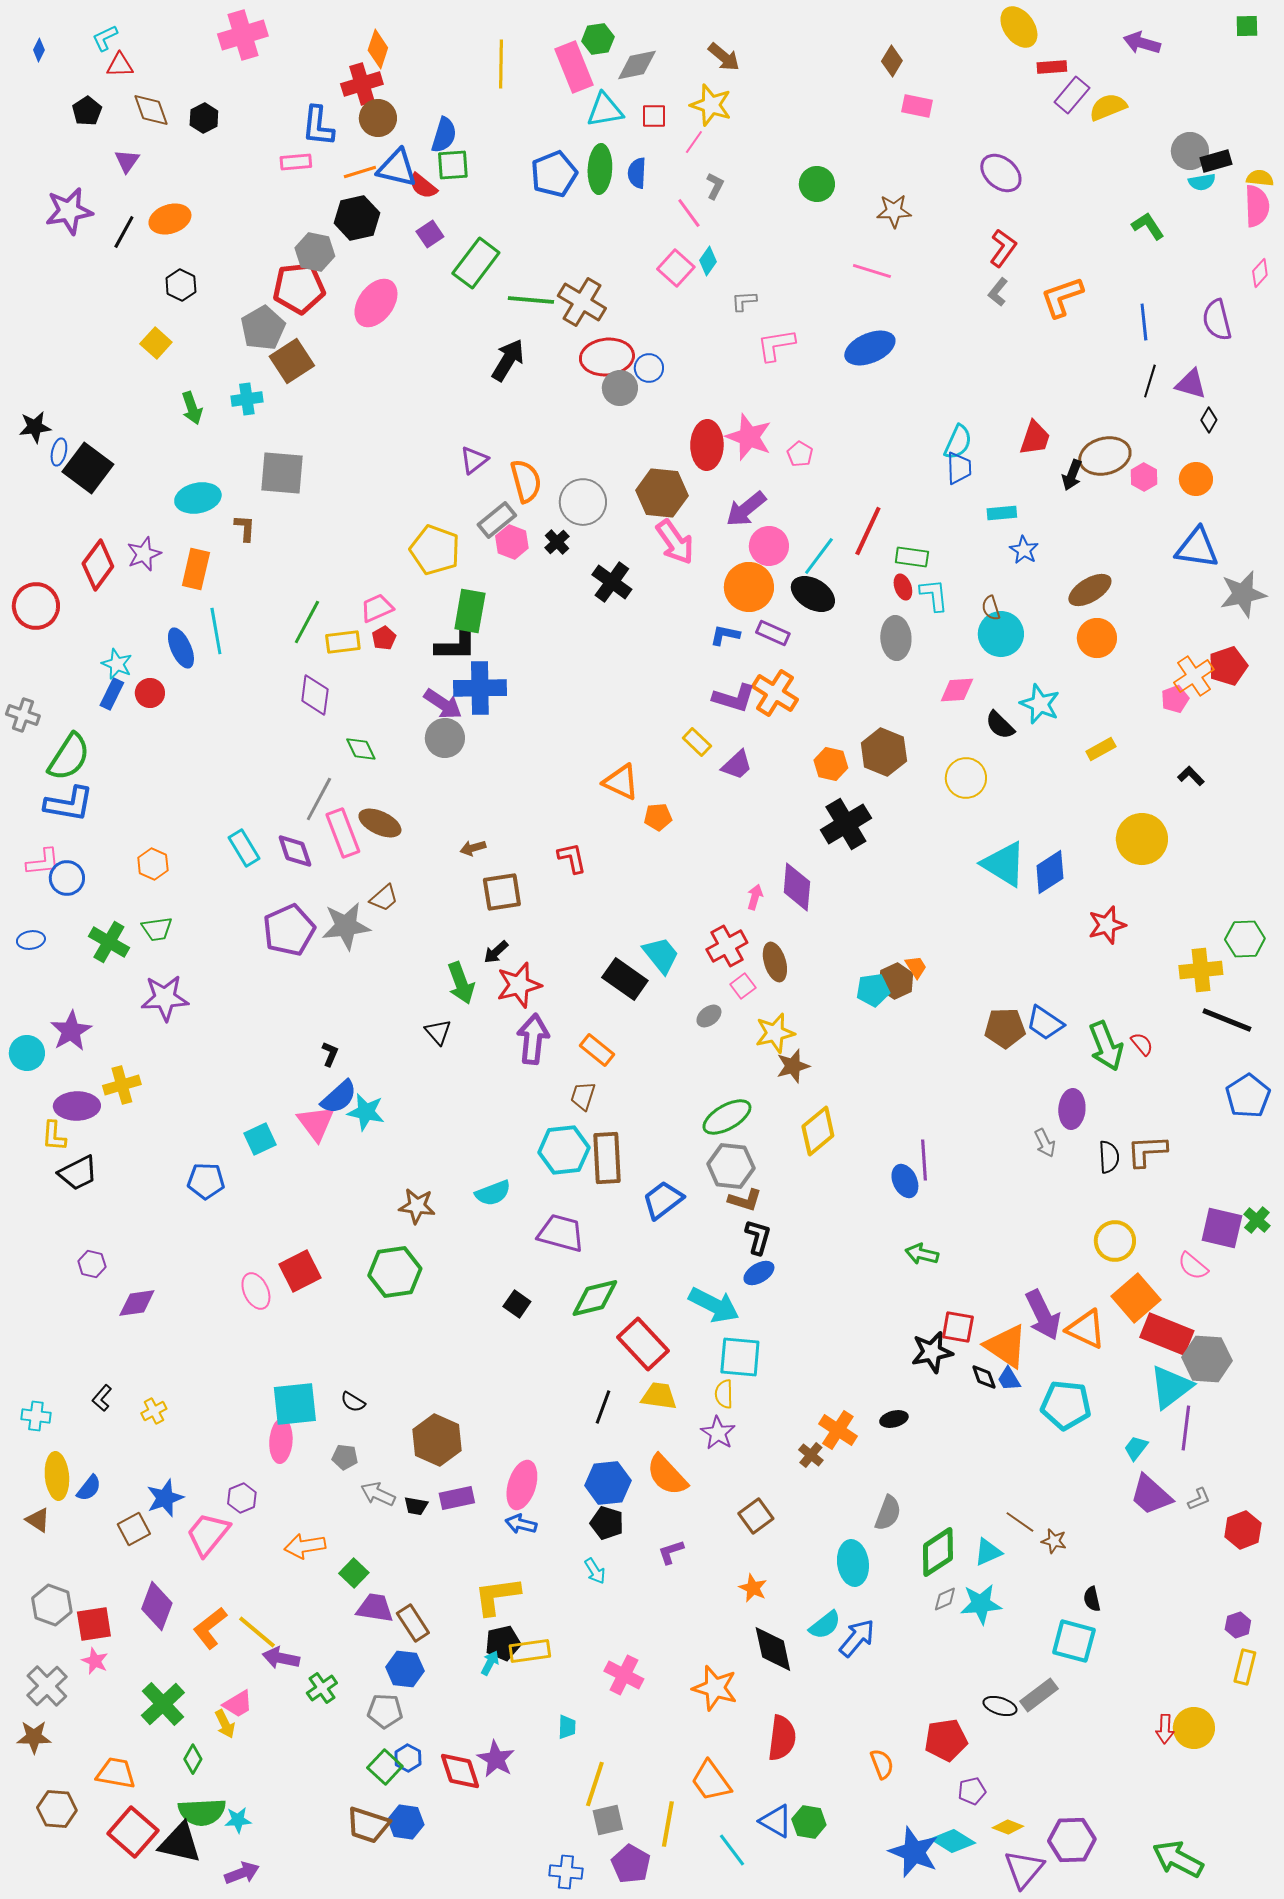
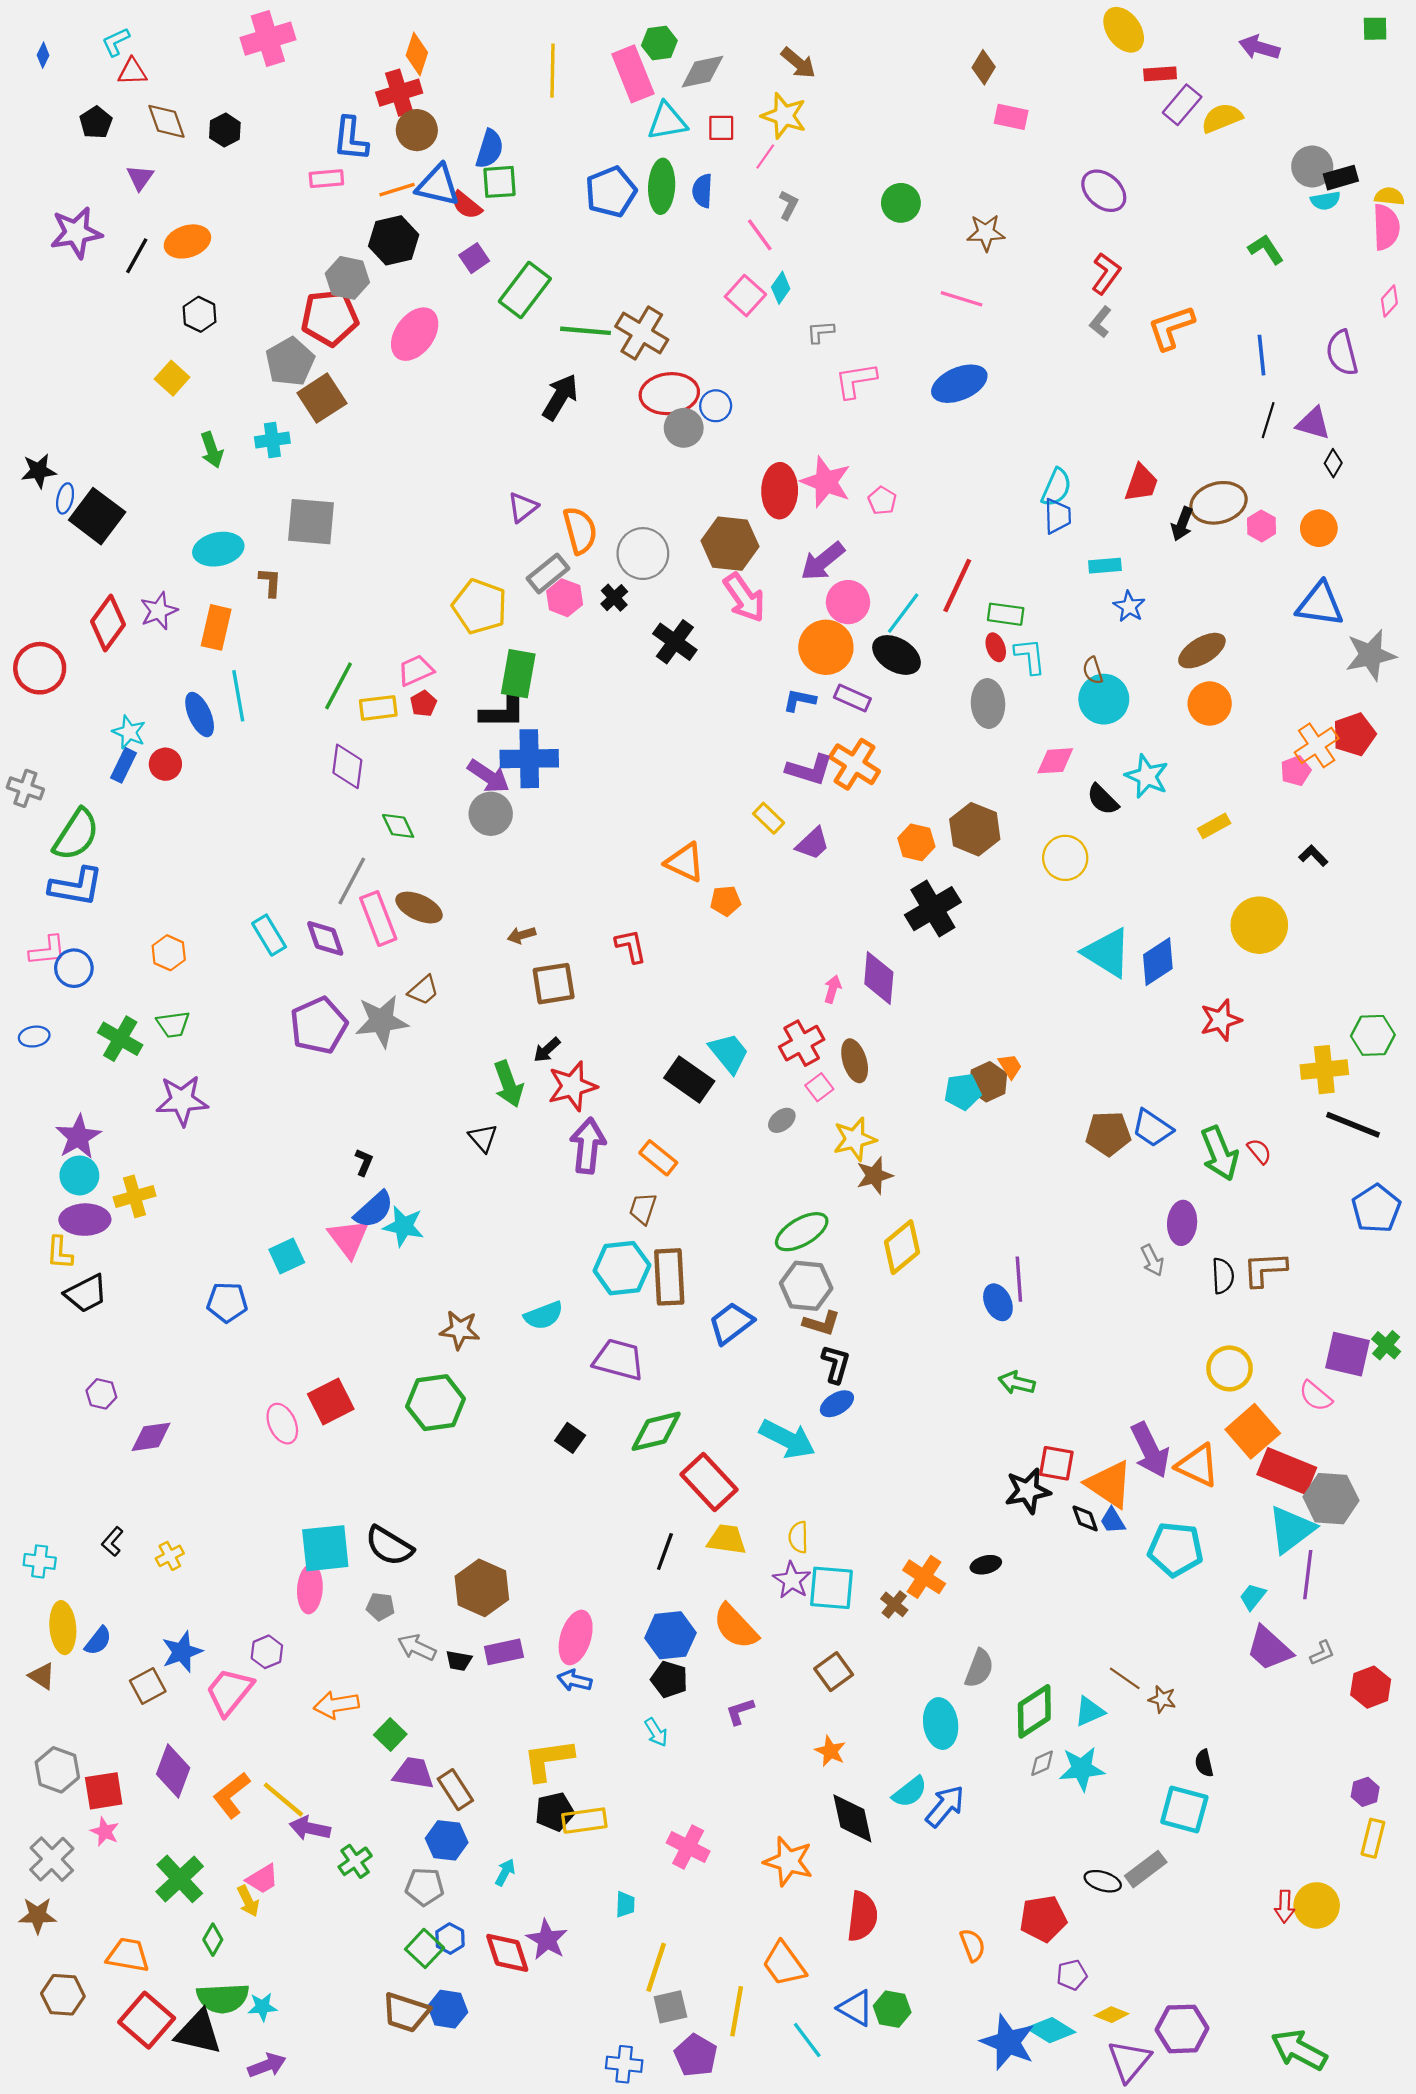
cyan circle: (27, 1053) -> (79, 1175), moved
cyan square: (740, 1357) -> (831, 1588), moved
black semicircle: (353, 1402) -> (389, 1546), size x1.8
cyan arrow: (490, 1663) -> (505, 1872), moved

